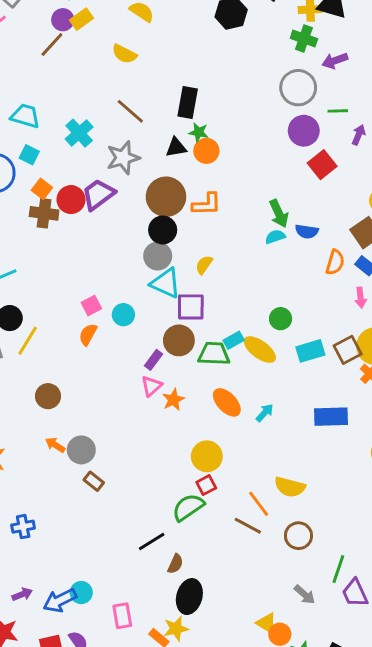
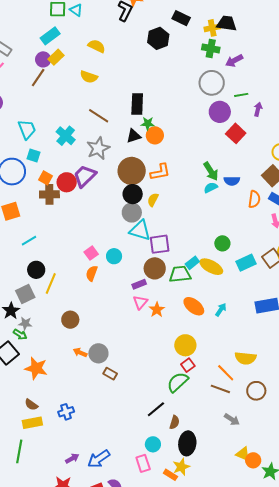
cyan trapezoid: (25, 116) -> (27, 129), turned 60
yellow semicircle: (204, 265) -> (153, 200), moved
purple rectangle: (154, 360) -> (139, 284), turned 40
cyan circle: (81, 593) -> (153, 444), moved
gray arrow: (305, 595) -> (232, 419), moved

